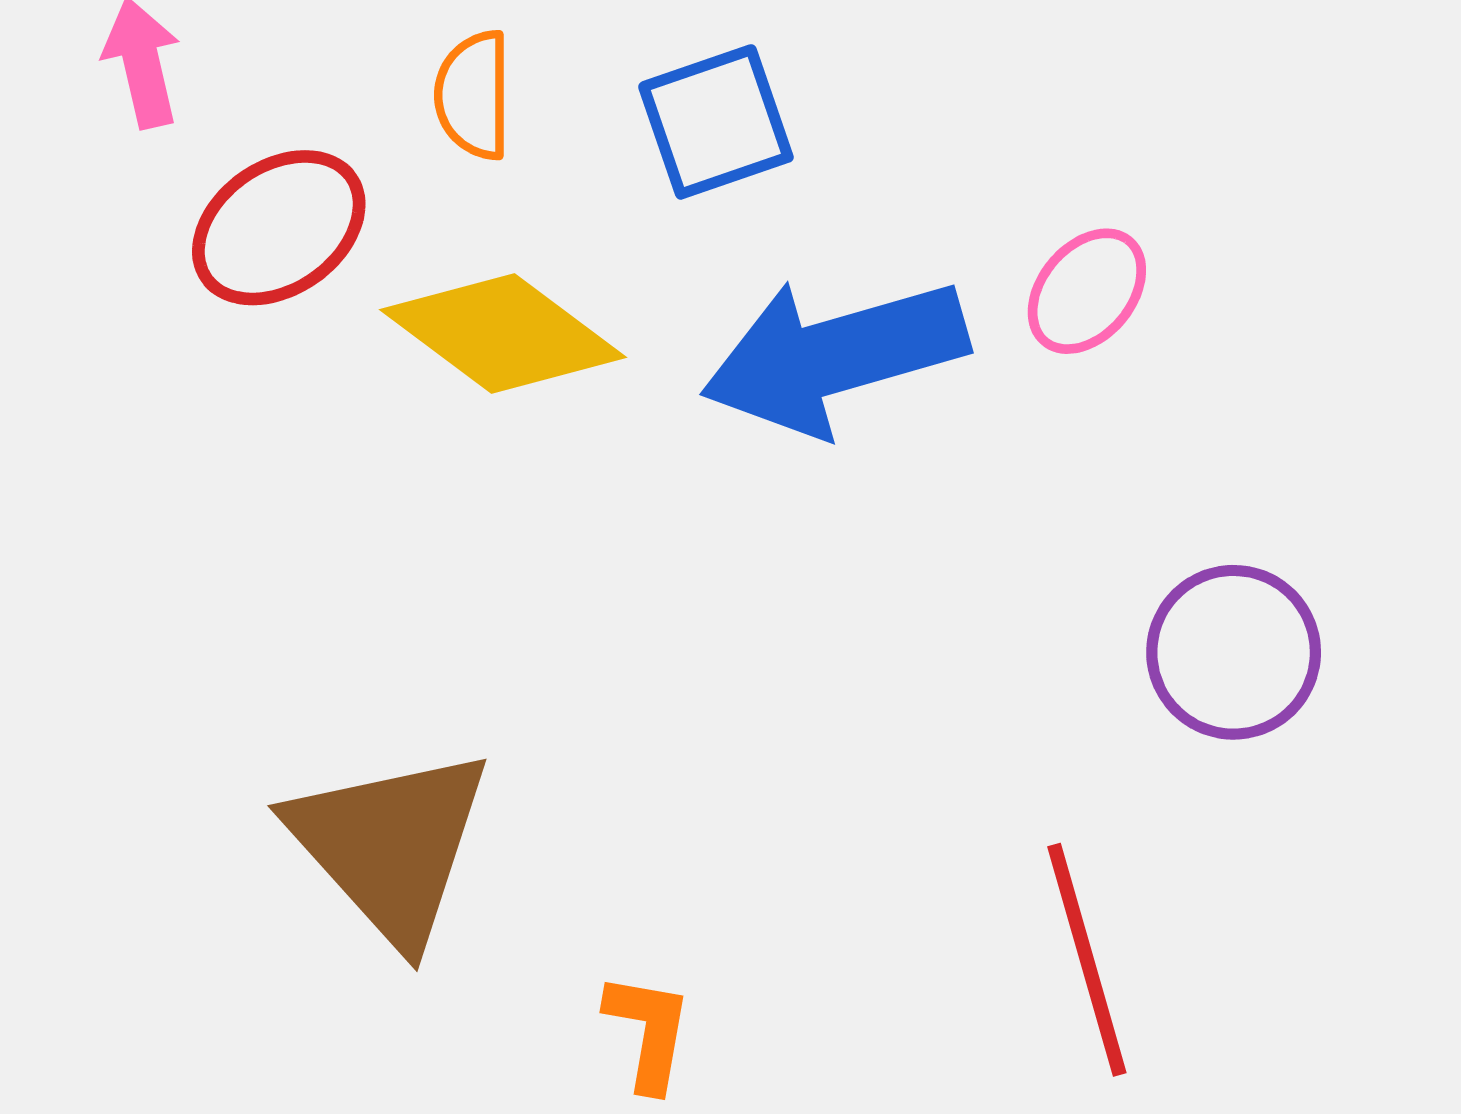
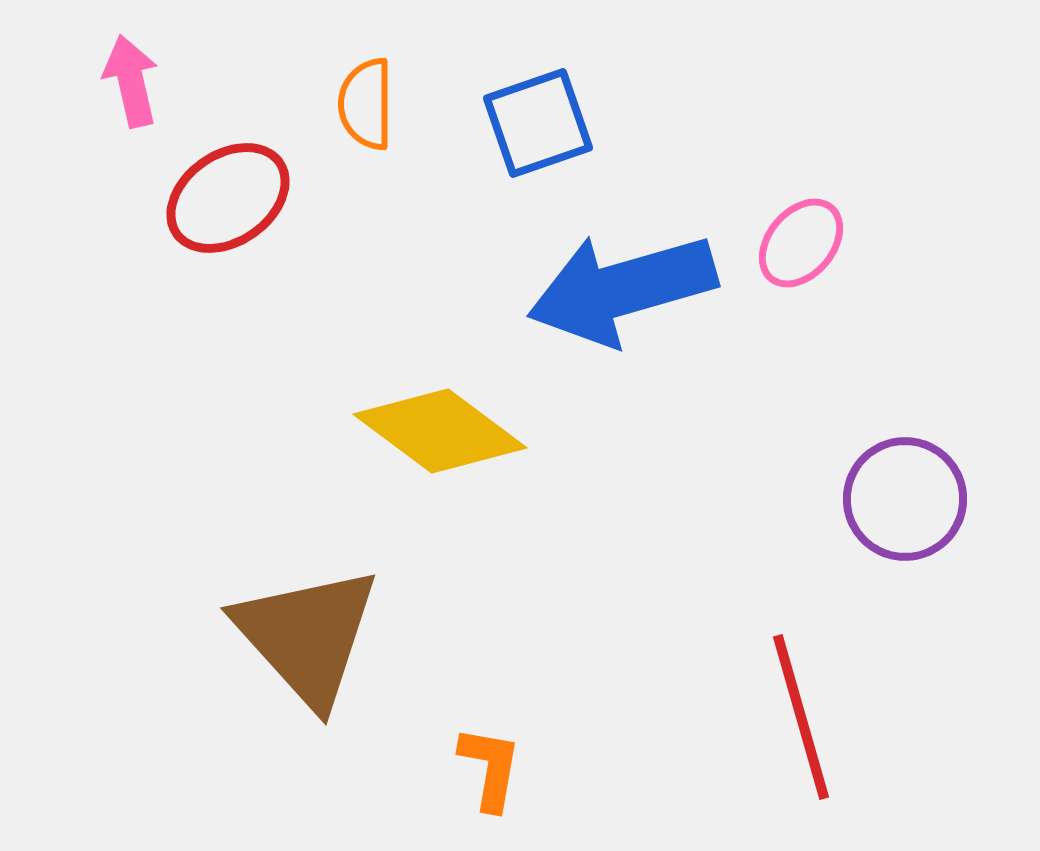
yellow diamond: (503, 334) -> (440, 431), moved

